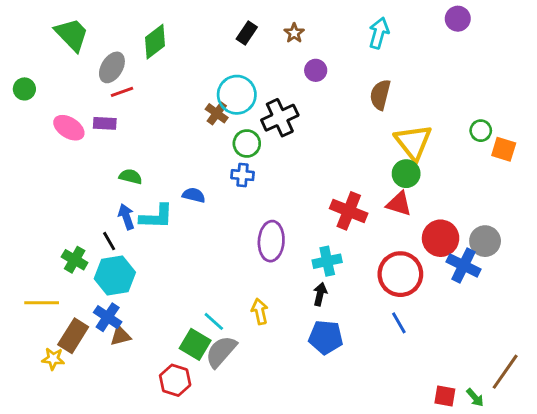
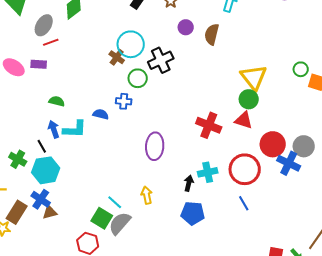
brown semicircle: (380, 95) -> (212, 34), moved
blue cross: (243, 175) -> (124, 101), moved
cyan cross: (327, 261) -> (208, 172), moved

